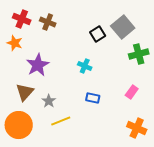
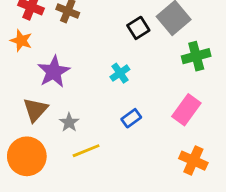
cyan cross: (85, 66) -> (120, 73), turned 32
pink rectangle: (132, 92) -> (186, 110), size x1.5
blue rectangle: (93, 98) -> (131, 118), turned -48

